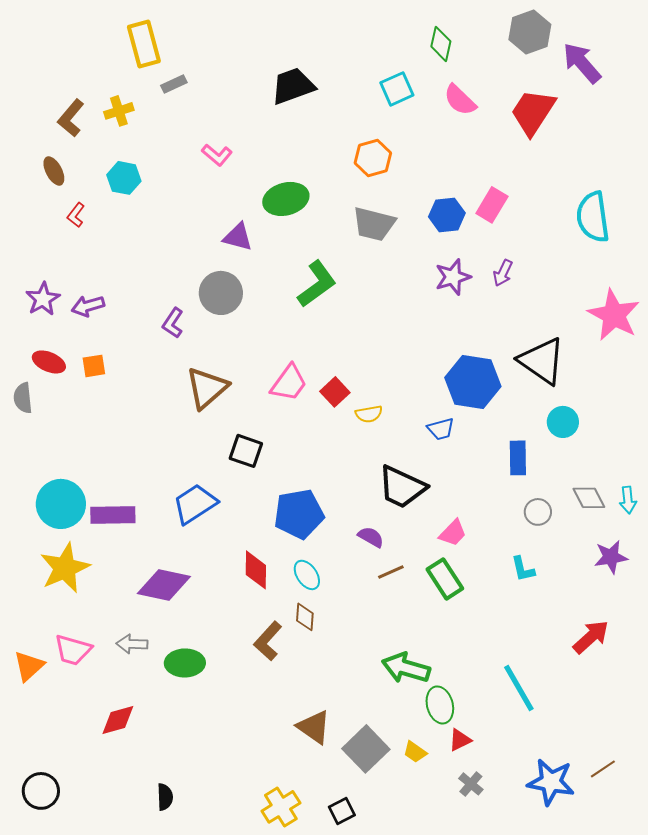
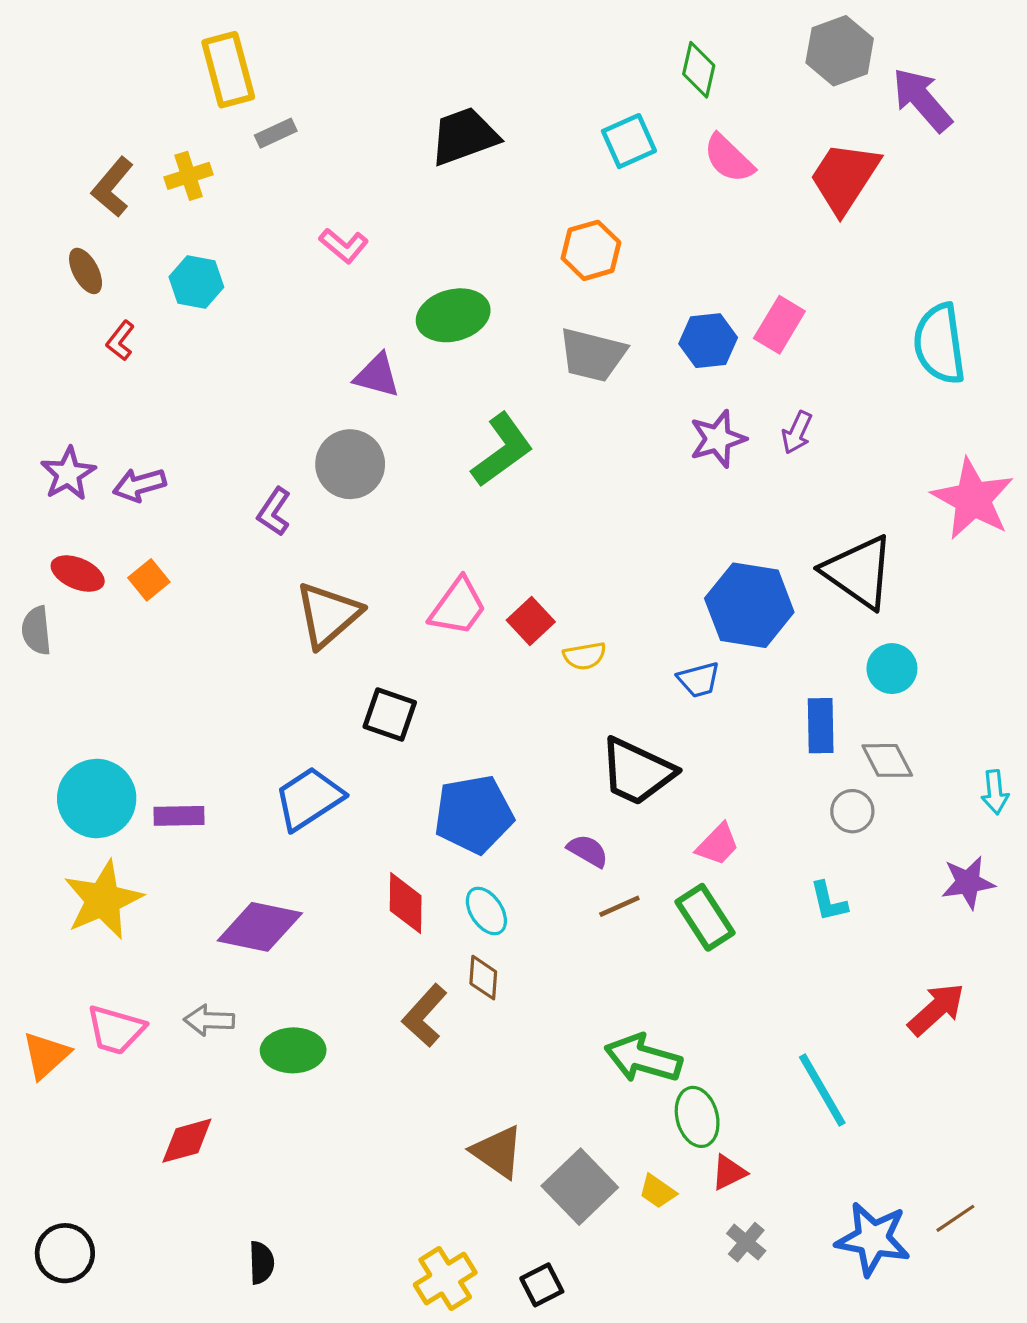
orange square: (94, 366) -> (149, 580), turned -30
gray diamond: (589, 498) -> (887, 760), moved
purple rectangle: (113, 515) -> (179, 816), size x0.7

